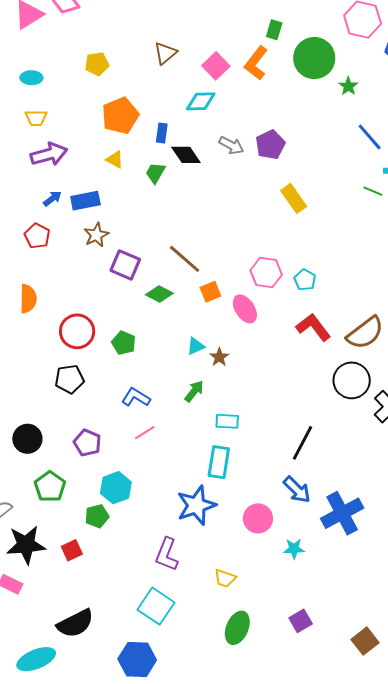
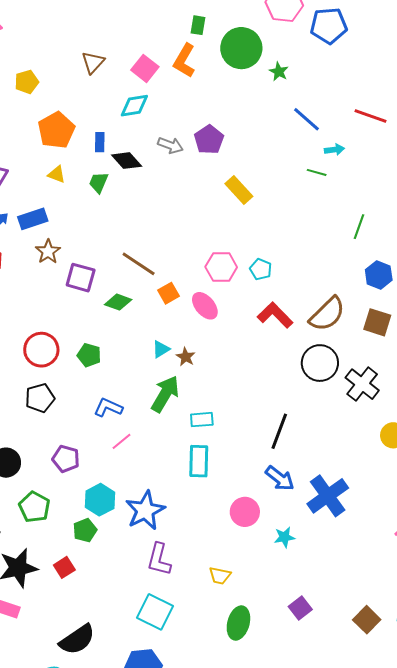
green arrow: (194, 391) -> (165, 394), size x1.6
blue star: (196, 505) -> (145, 510), moved

